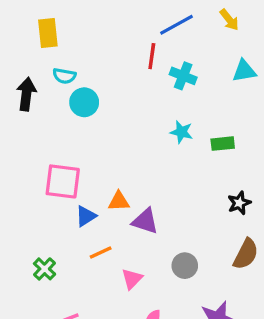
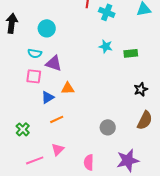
cyan semicircle: (64, 76) -> (35, 53), moved
pink square: (63, 181) -> (34, 76), size x0.7
purple triangle: (145, 221) -> (54, 63), moved
pink triangle: (132, 279) -> (58, 149), moved

